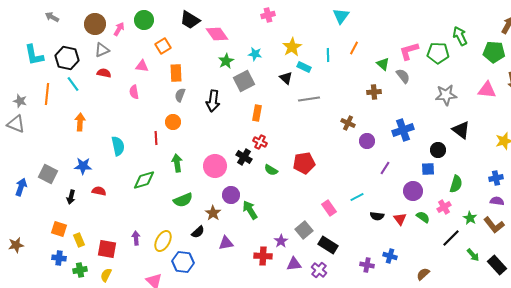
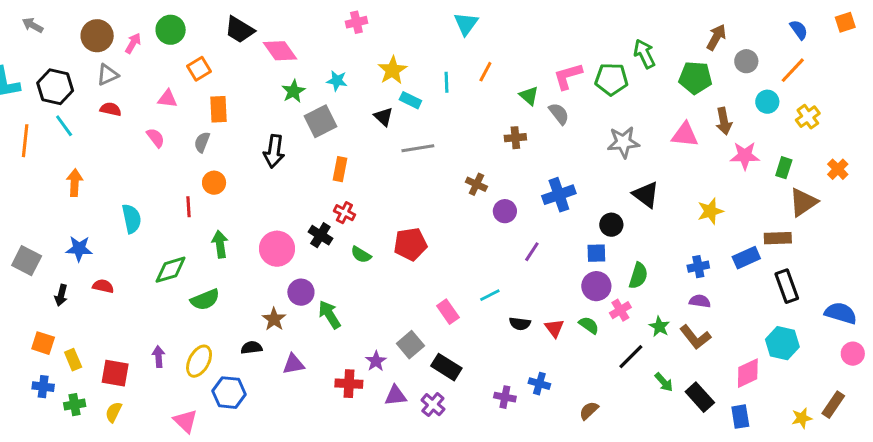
pink semicircle: (134, 92) -> (156, 138), turned 152
gray semicircle: (180, 95) -> (202, 142), moved
purple circle: (413, 191) -> (596, 286), moved
green semicircle: (183, 200) -> (205, 300), moved
black semicircle: (198, 232) -> (252, 348), turned -144

